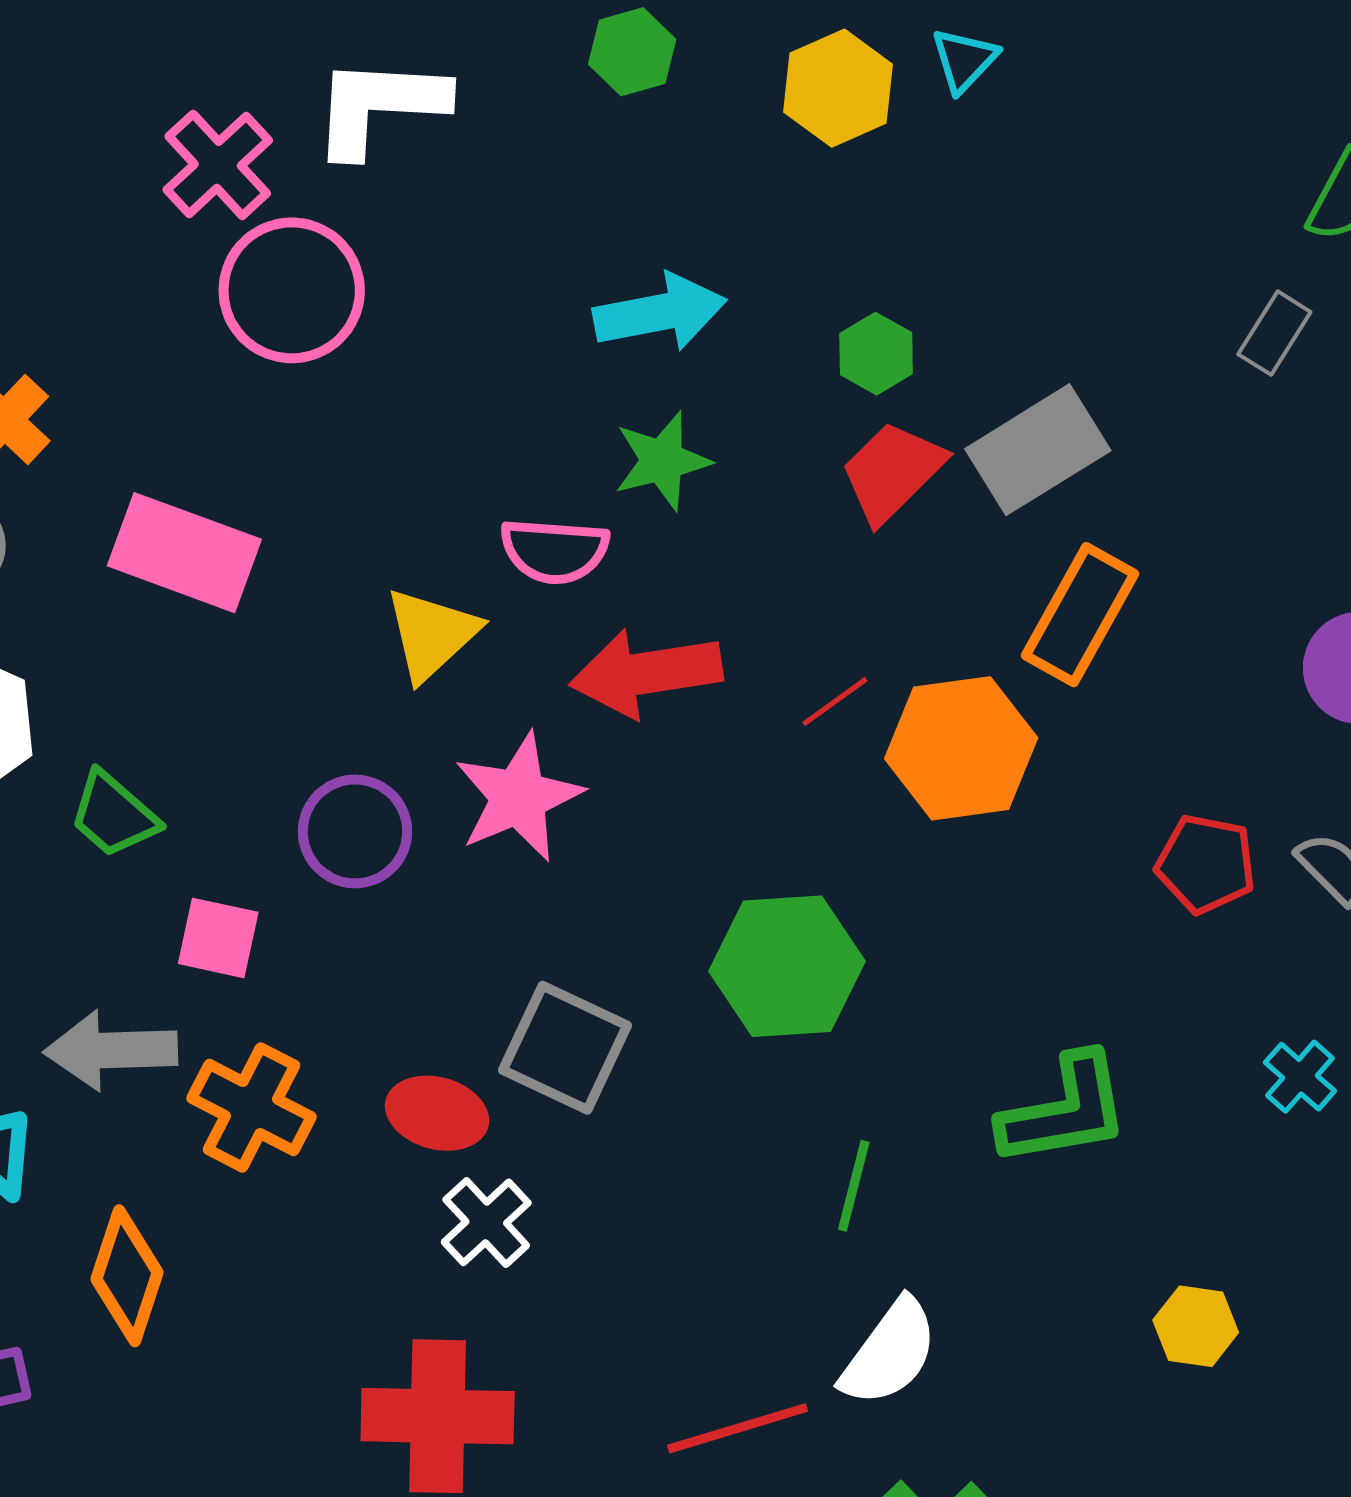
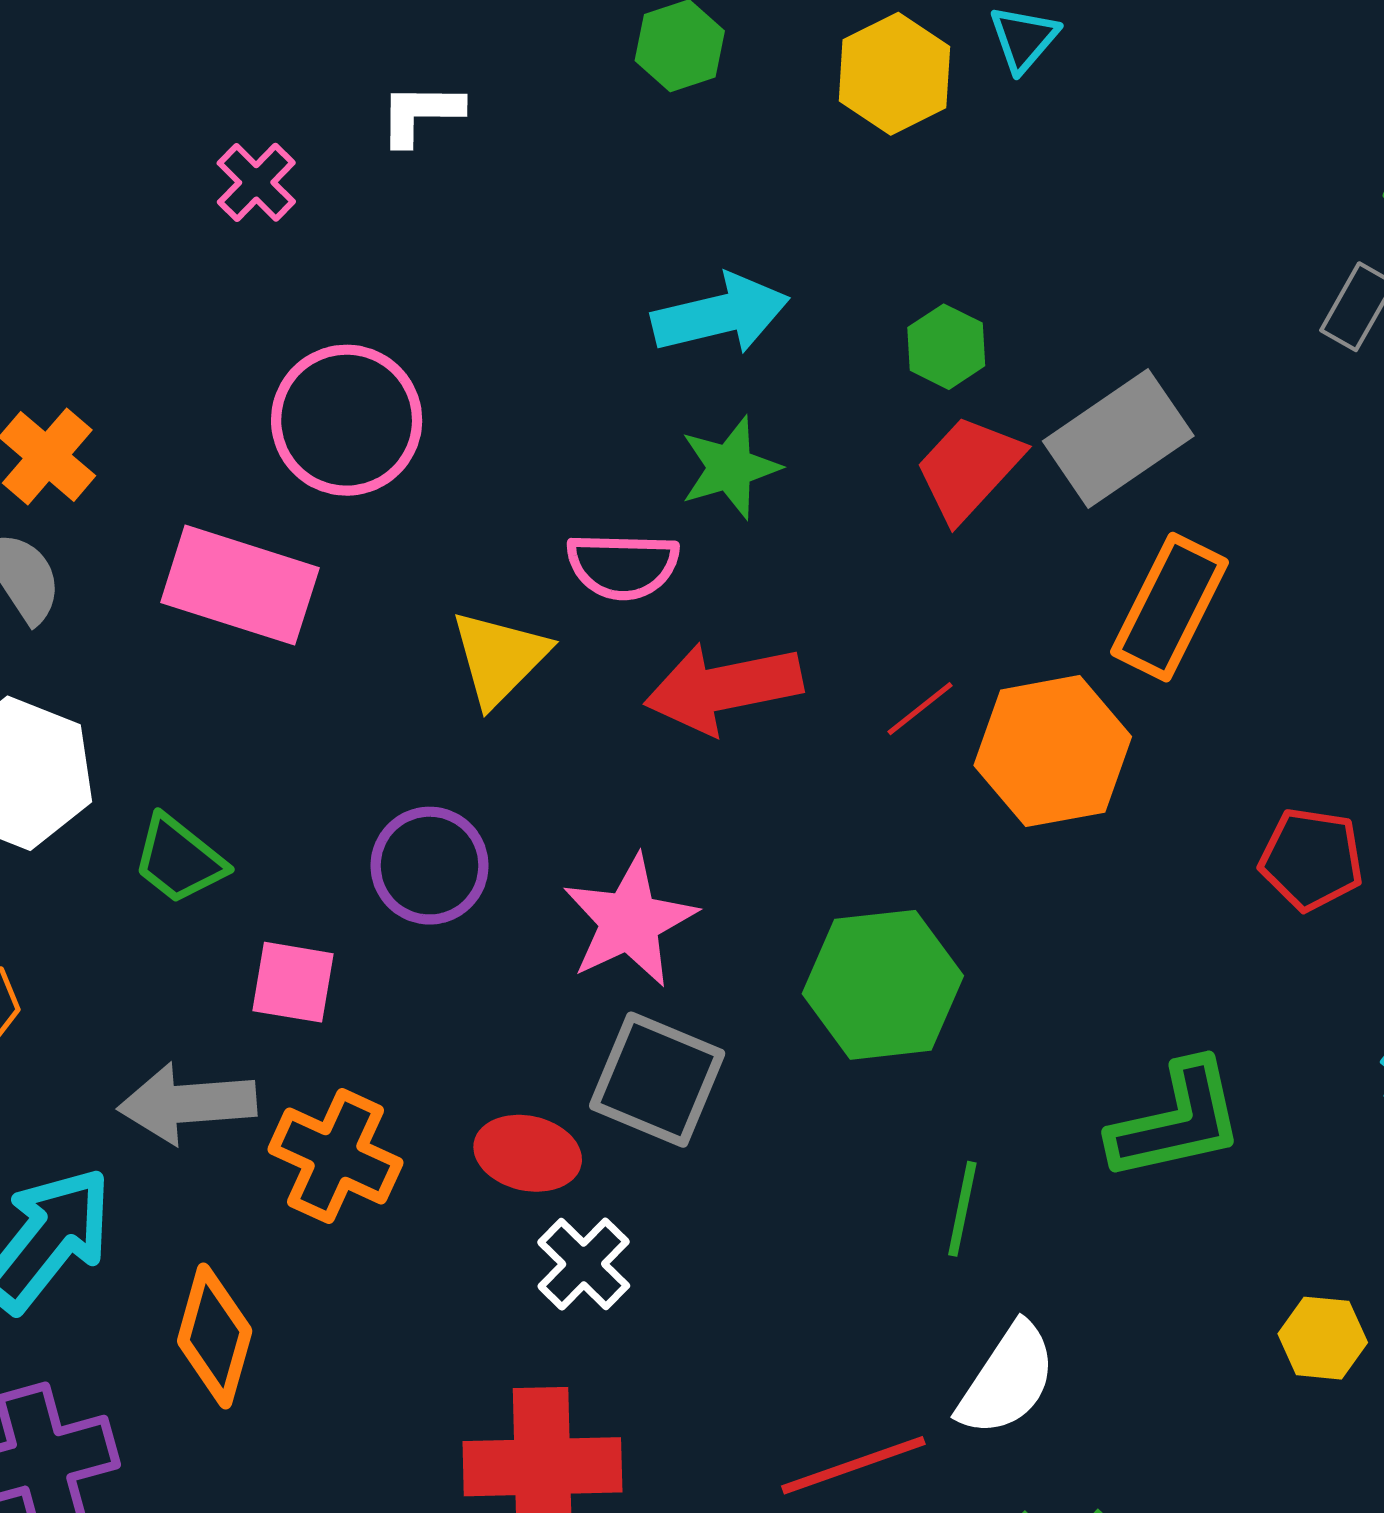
white L-shape: (379, 106) -> (421, 114), size x0.6
pink cross: (218, 165) -> (256, 182), size x0.7
pink circle: (292, 290) -> (347, 420), moved
pink star: (519, 797) -> (630, 921), moved

